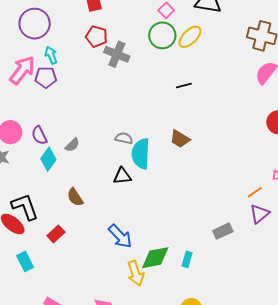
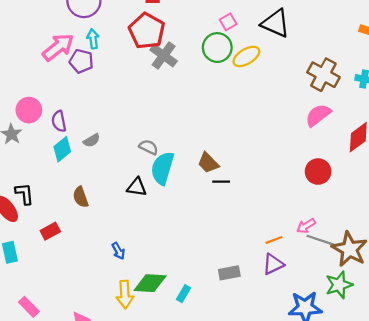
red pentagon: (97, 36) -> (147, 31), size x1.5
black line: (184, 86) -> (221, 182), moved
black L-shape: (25, 207) -> (24, 194), size x0.7
blue arrow: (120, 236) -> (118, 251), size x0.6

